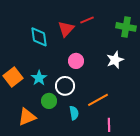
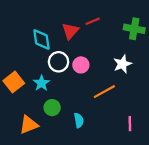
white circle: (65, 86) -> (59, 62), moved
orange line: (98, 100) -> (104, 92), moved
pink line: (109, 125) -> (130, 124), moved

